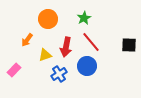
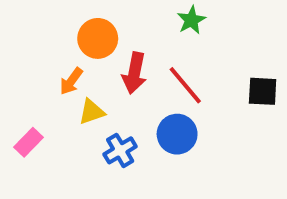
green star: (84, 18) -> (191, 20), moved
orange arrow: (27, 40) -> (71, 81), moved
red arrow: (66, 47) -> (134, 73), moved

